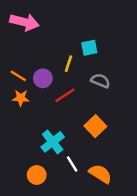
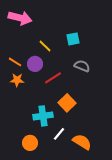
yellow line: (68, 64) -> (45, 46), moved, turned -64
orange square: (95, 126) -> (67, 103), moved
cyan cross: (53, 142) -> (43, 116), turned 30
white line: (72, 164) -> (59, 134), turned 72

